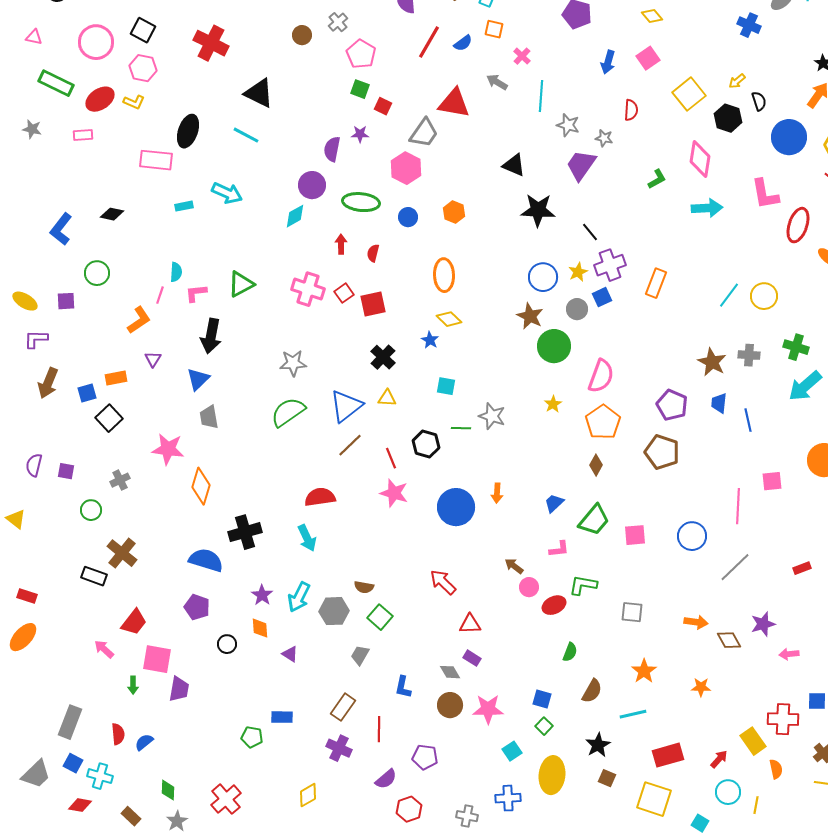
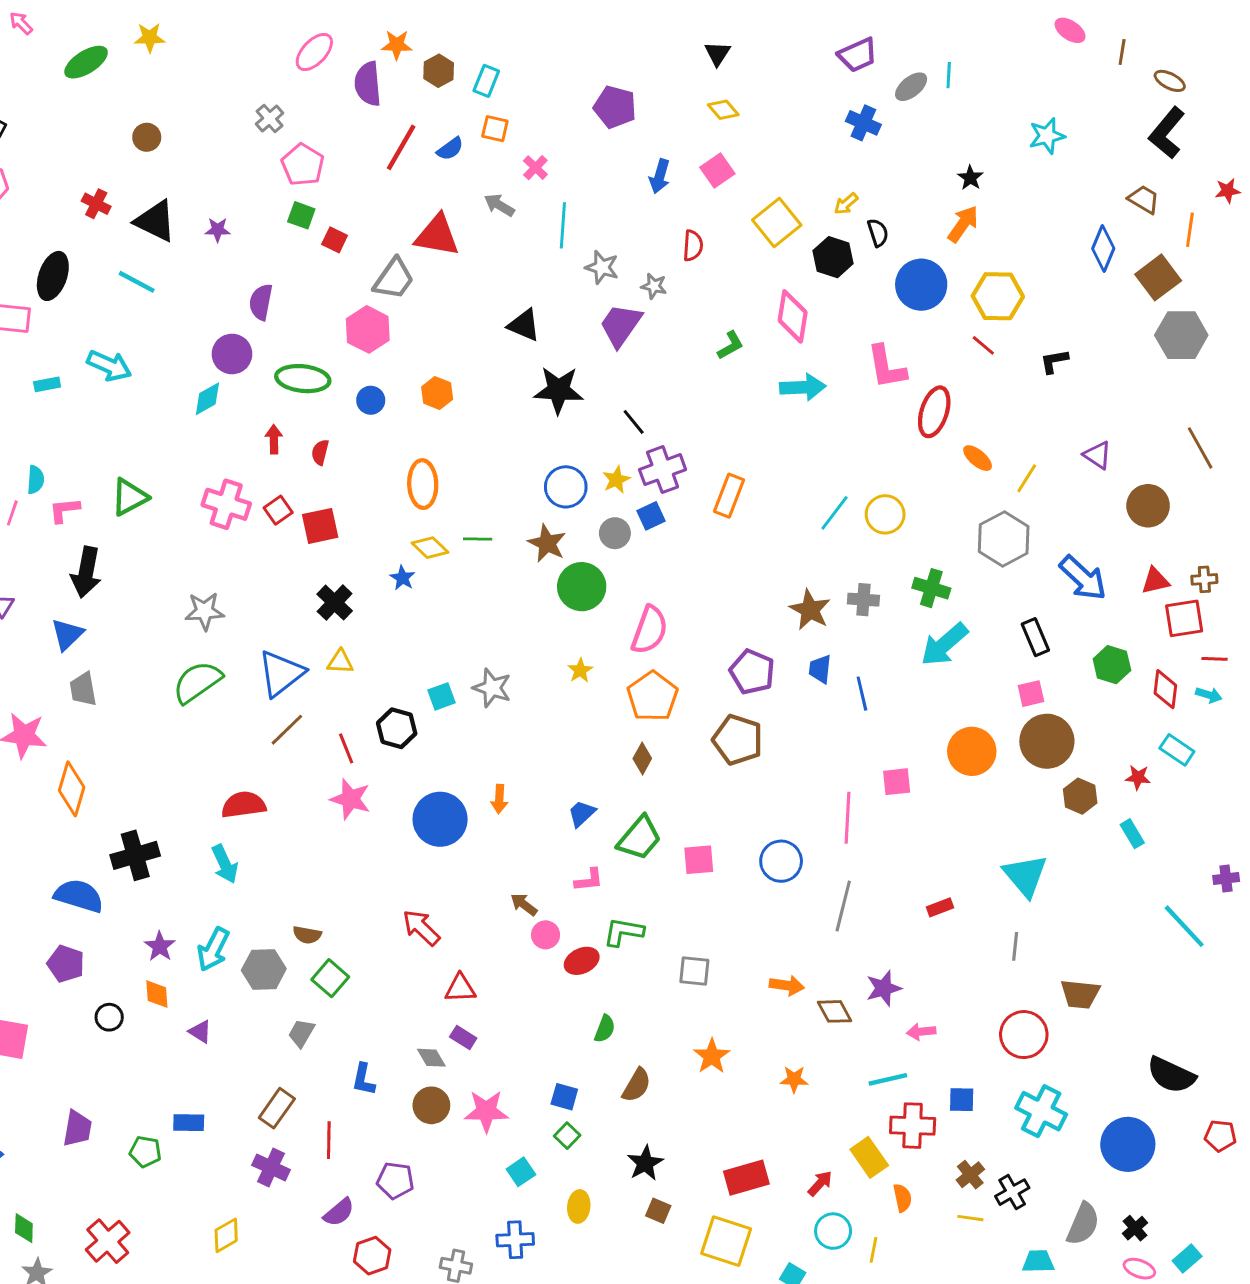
brown circle: (302, 35) -> (147, 137), moved
red cross: (211, 43) -> (96, 204), moved, size x0.6
purple star: (360, 134) -> (218, 230), moved
cyan square: (446, 386) -> (441, 696), moved, turned -30
green line: (461, 428) -> (478, 539), moved
gray line: (735, 567) -> (843, 906), turned -32
purple trapezoid: (179, 689) -> (77, 1128), moved
cyan line: (633, 714) -> (888, 1079), moved
yellow ellipse: (552, 775) -> (579, 1206), size x0.6

